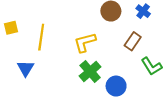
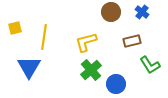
brown rectangle: (133, 41) -> (132, 41), turned 42
blue triangle: (26, 68) -> (29, 67), size x1.4

